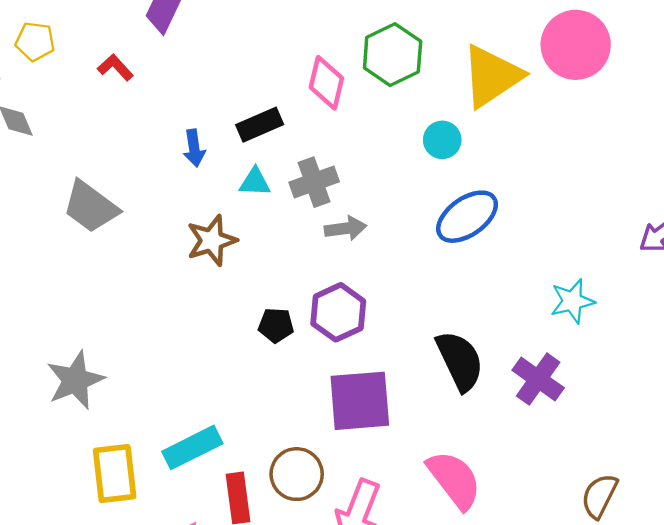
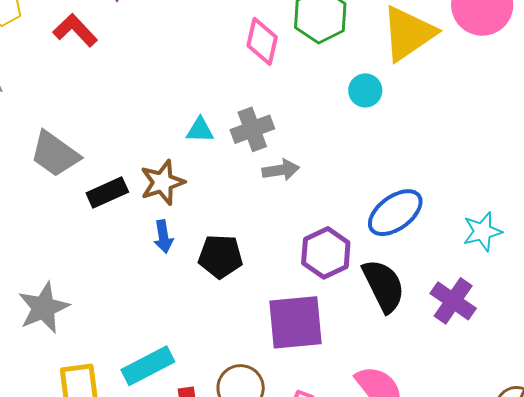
red L-shape: (115, 67) -> (75, 30), size x1.4
black rectangle: (260, 125) -> (107, 193), moved
blue arrow: (194, 148) -> (163, 237), moved
blue ellipse: (467, 217) -> (395, 213), moved
purple hexagon: (338, 312) -> (326, 253), moved
black pentagon: (276, 325) -> (220, 256), size x1.4

